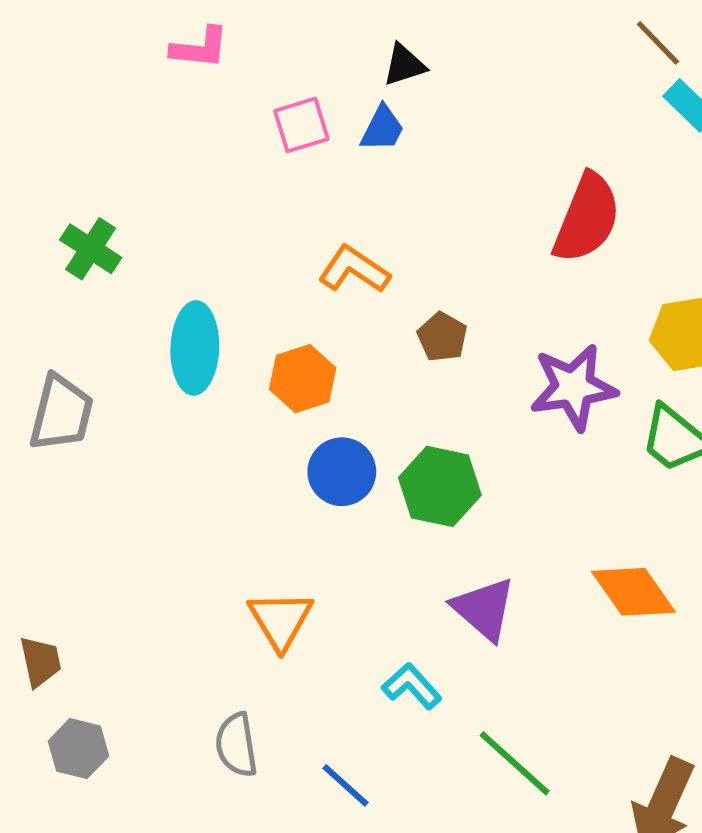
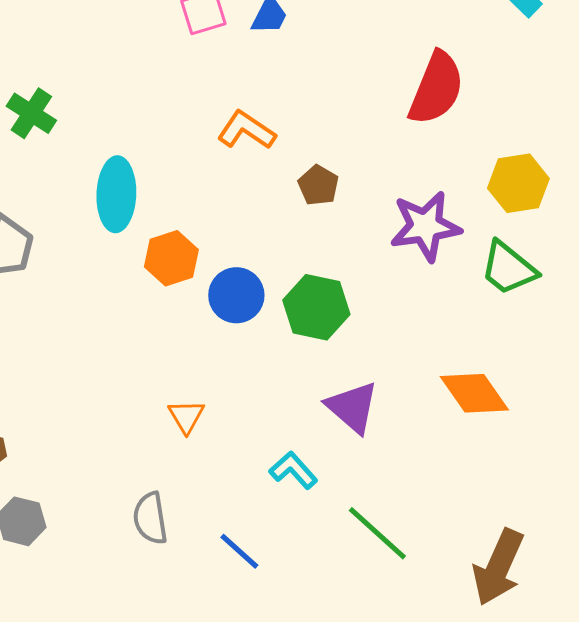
orange hexagon: (303, 379) -> (171, 258), moved
orange triangle: (281, 620) -> (186, 416), size x0.7

